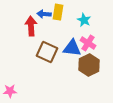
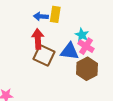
cyan star: (84, 20) -> (82, 35), moved
red arrow: (31, 26) -> (38, 39), moved

